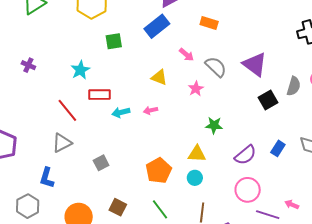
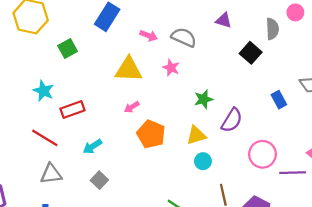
purple triangle: (255, 64) -> (224, 20), size x0.6
yellow triangle: (159, 77) -> (129, 69), size x1.5
cyan arrow: (121, 112) -> (92, 147), moved
gray triangle: (62, 143) -> (51, 174), turned 40
blue rectangle: (278, 148) -> (279, 100), turned -42
purple semicircle: (245, 155) -> (232, 120), moved
orange pentagon: (159, 171) -> (151, 134), moved

